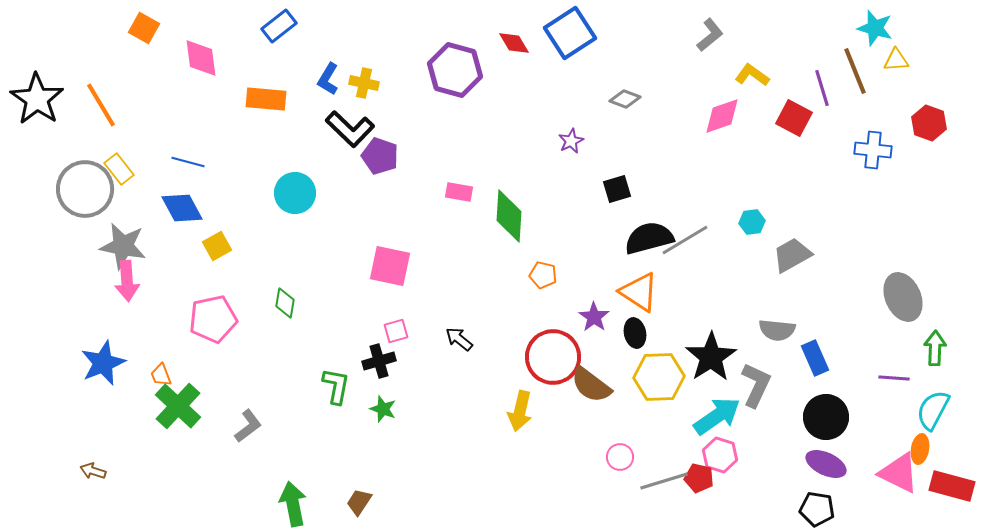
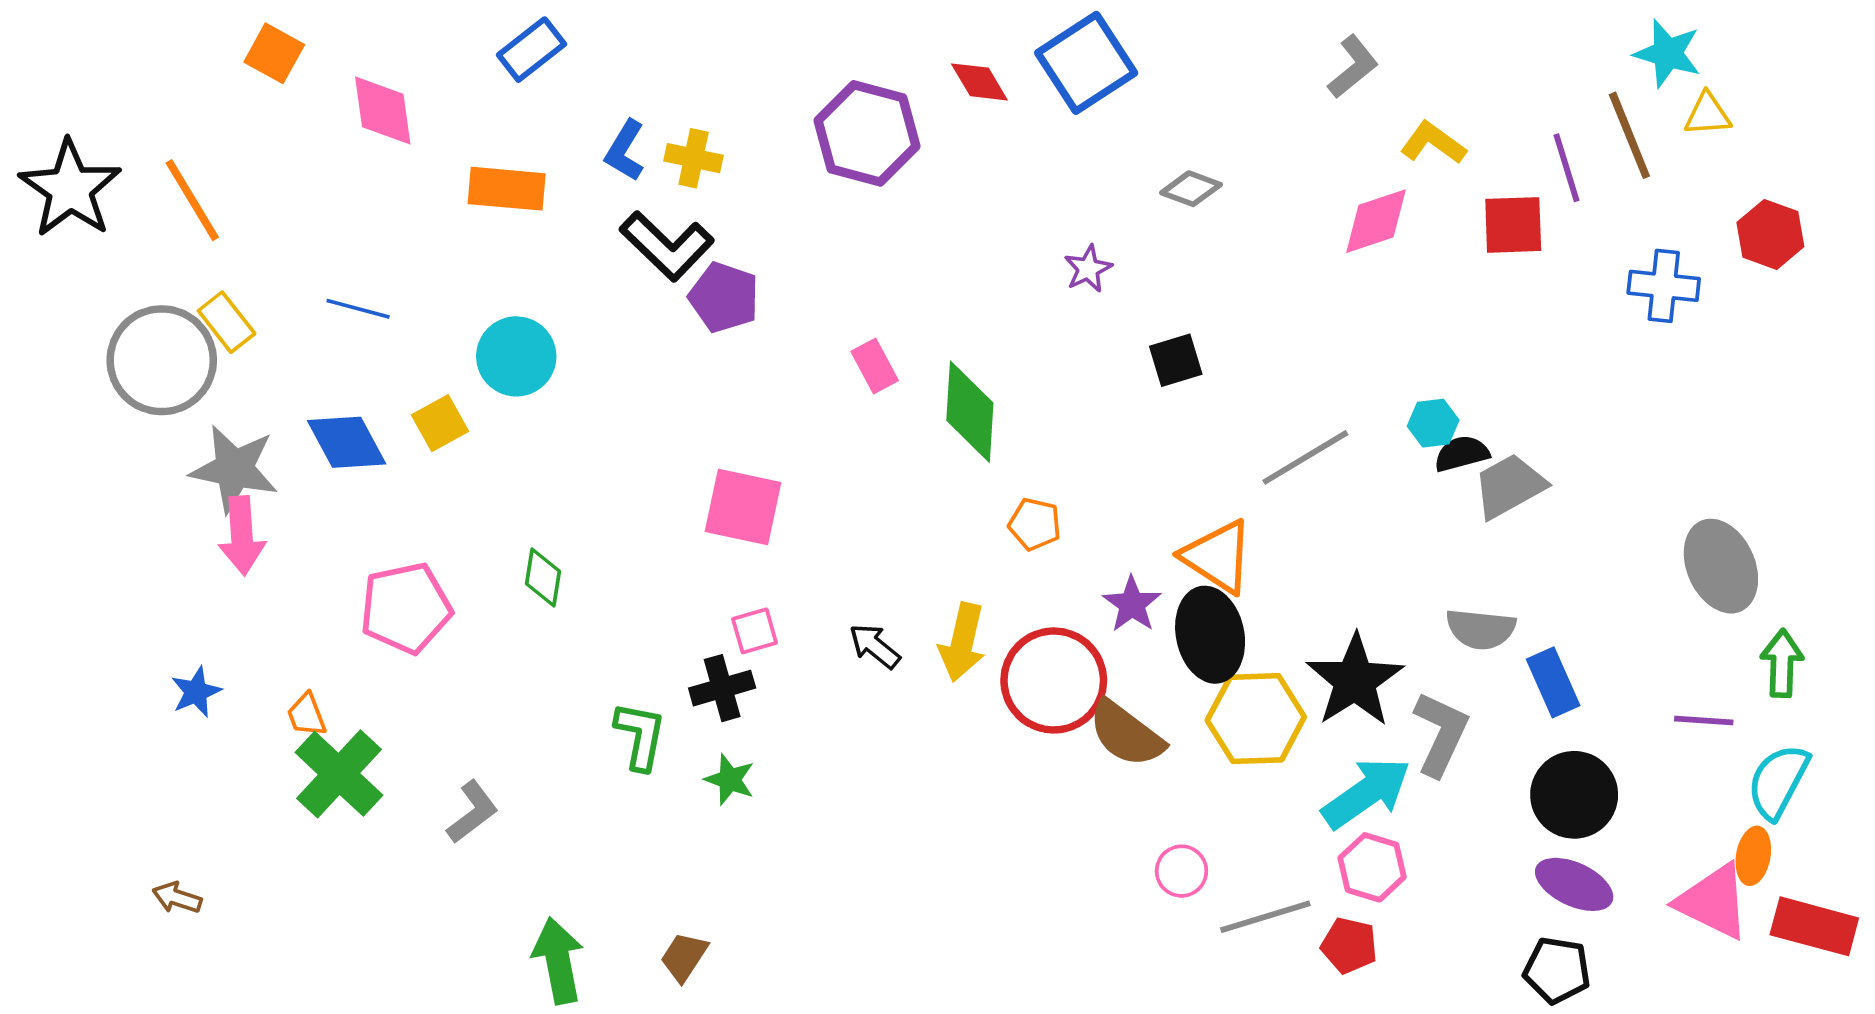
red square: (794, 118) -> (1513, 225), turned -30
pink rectangle: (459, 192) -> (875, 366), turned 52
cyan circle: (295, 193) -> (516, 356), moved
blue diamond: (182, 208) -> (347, 442), moved
black semicircle: (649, 238) -> (1462, 454), moved, size x0.6
yellow square: (217, 246) -> (440, 423), moved
black ellipse: (635, 333) -> (1210, 635), size x1.6
blue star: (103, 363) -> (196, 692), size x0.6
yellow arrow: (520, 411) -> (962, 642), moved
red pentagon: (699, 478) -> (1349, 945), moved

